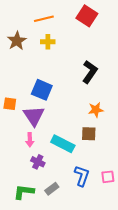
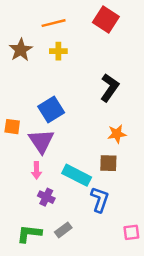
blue square: (42, 90) -> (51, 110), turned 35
blue L-shape: (82, 176) -> (100, 200), moved
pink square: (108, 177) -> (131, 232), moved

